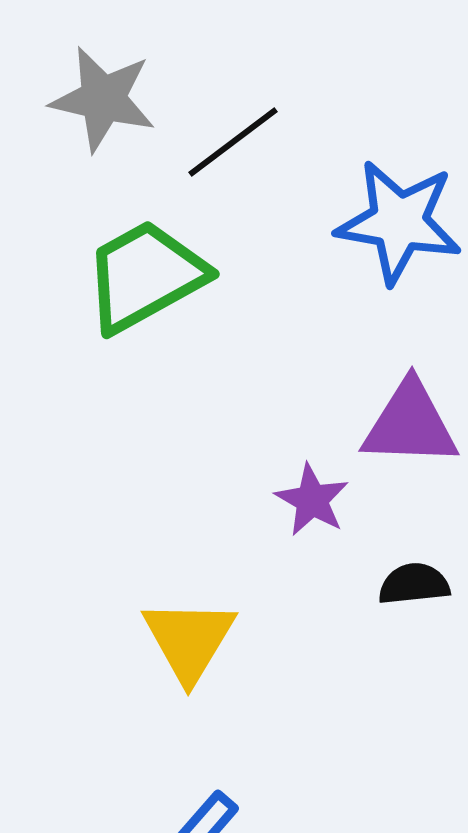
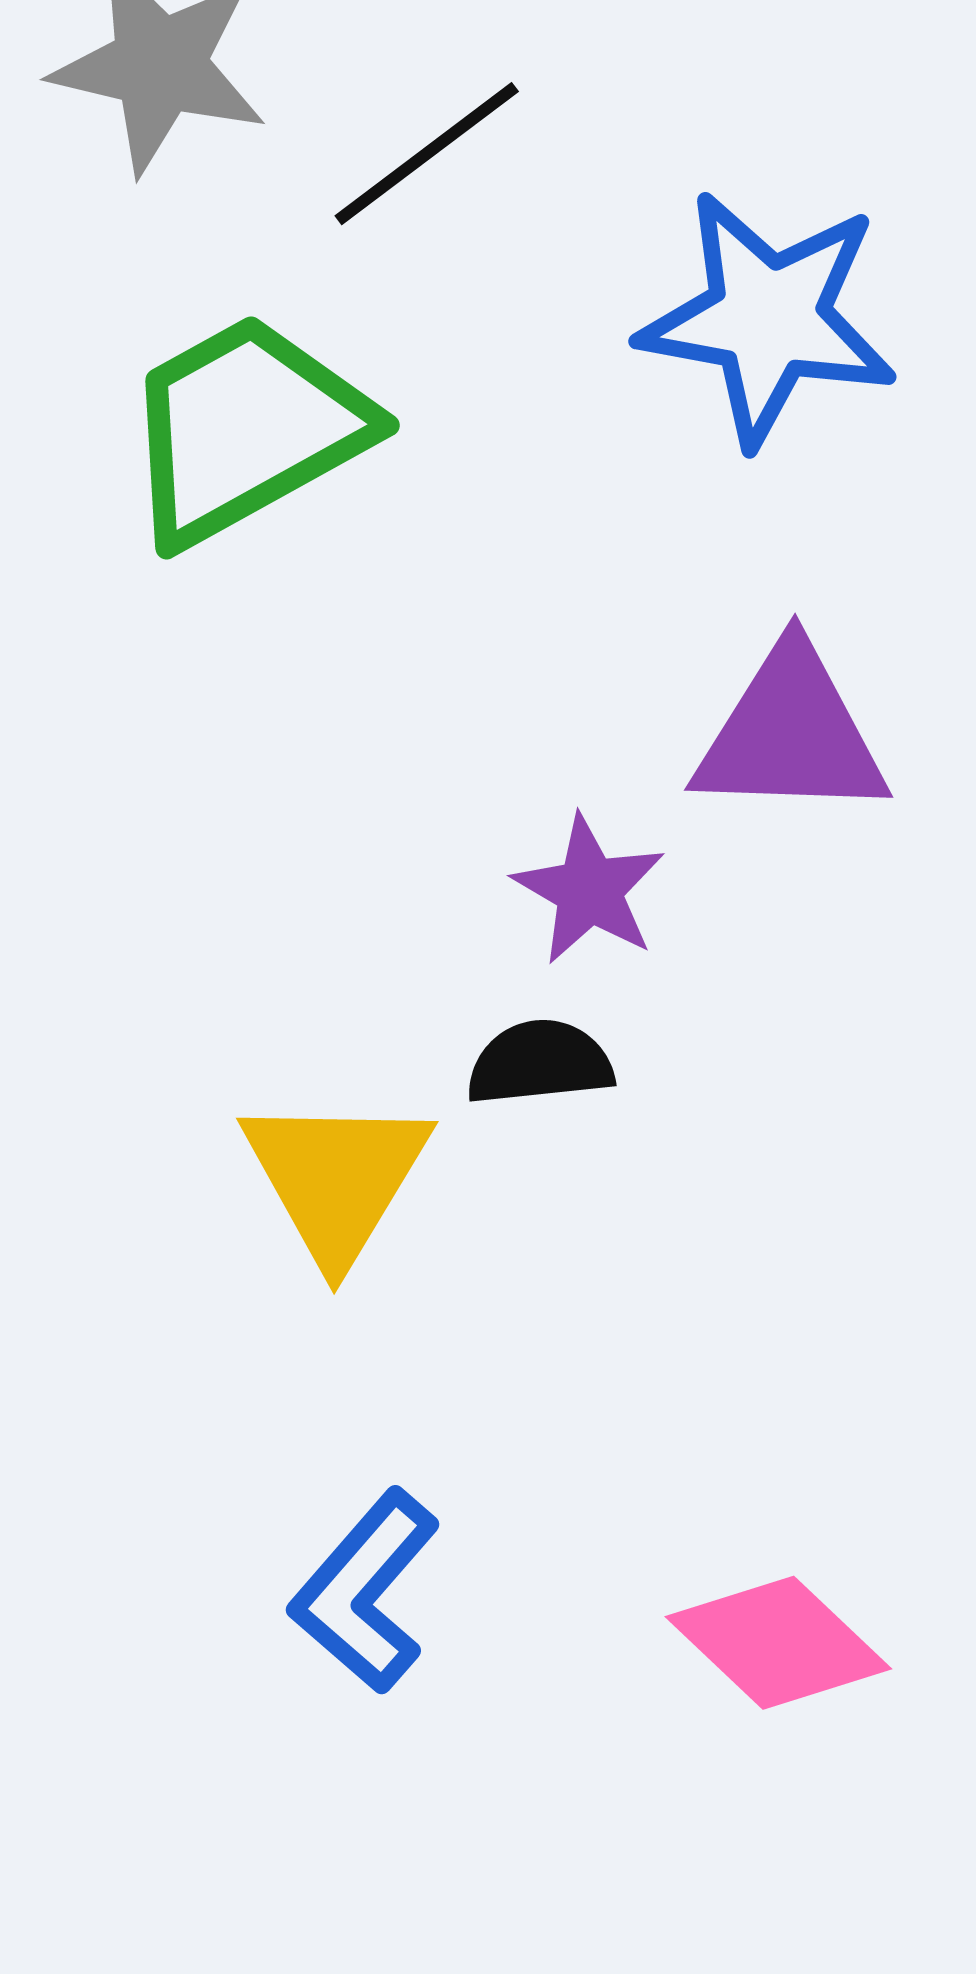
black semicircle: (414, 584) -> (540, 1063), moved

